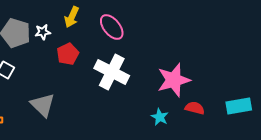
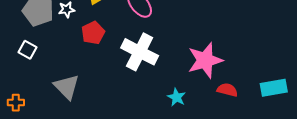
cyan star: (160, 117) -> (177, 97), moved

